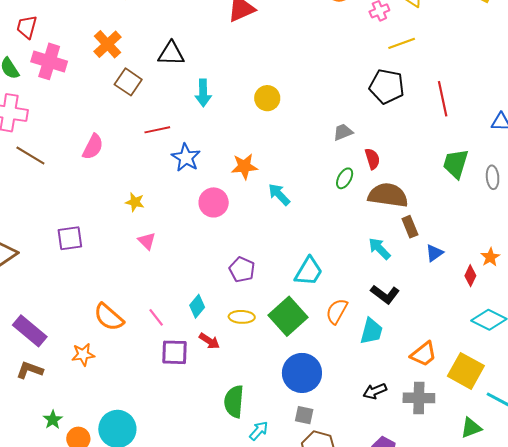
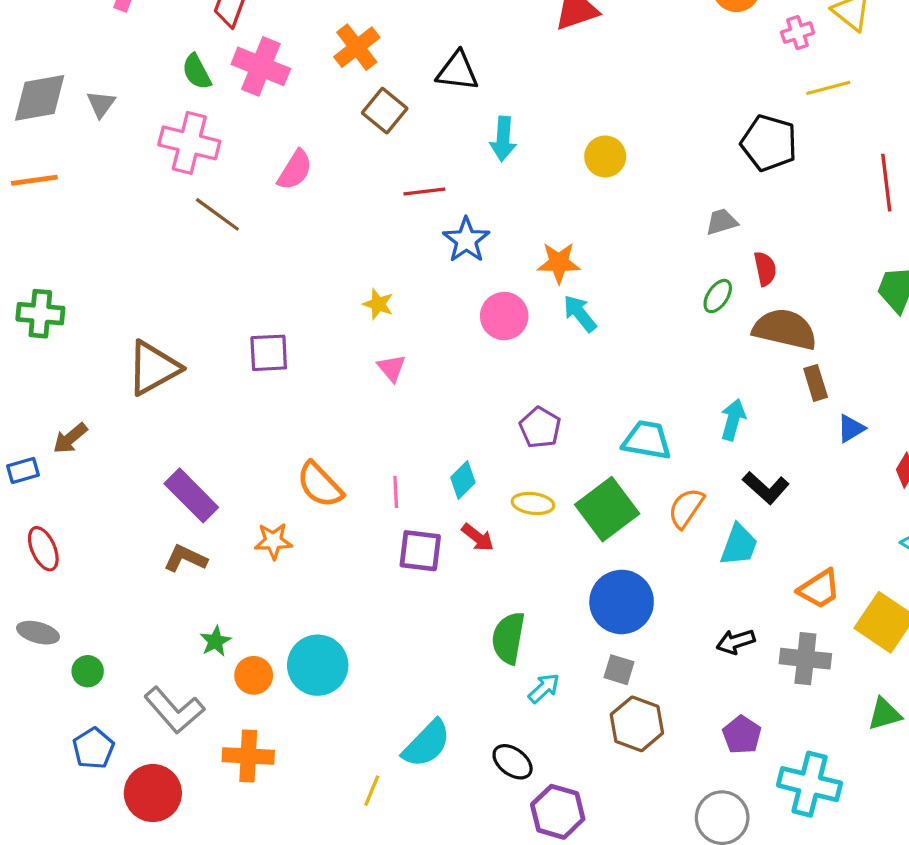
black pentagon: (387, 87) -> (769, 143), moved
pink semicircle: (93, 147) -> (295, 170), moved
cyan arrow: (279, 194) -> (580, 313), moved
cyan arrow: (379, 249) -> (733, 420), moved, turned 55
cyan trapezoid: (309, 271) -> (647, 440), turned -116
pink line: (156, 317) -> (396, 492), turned 30

